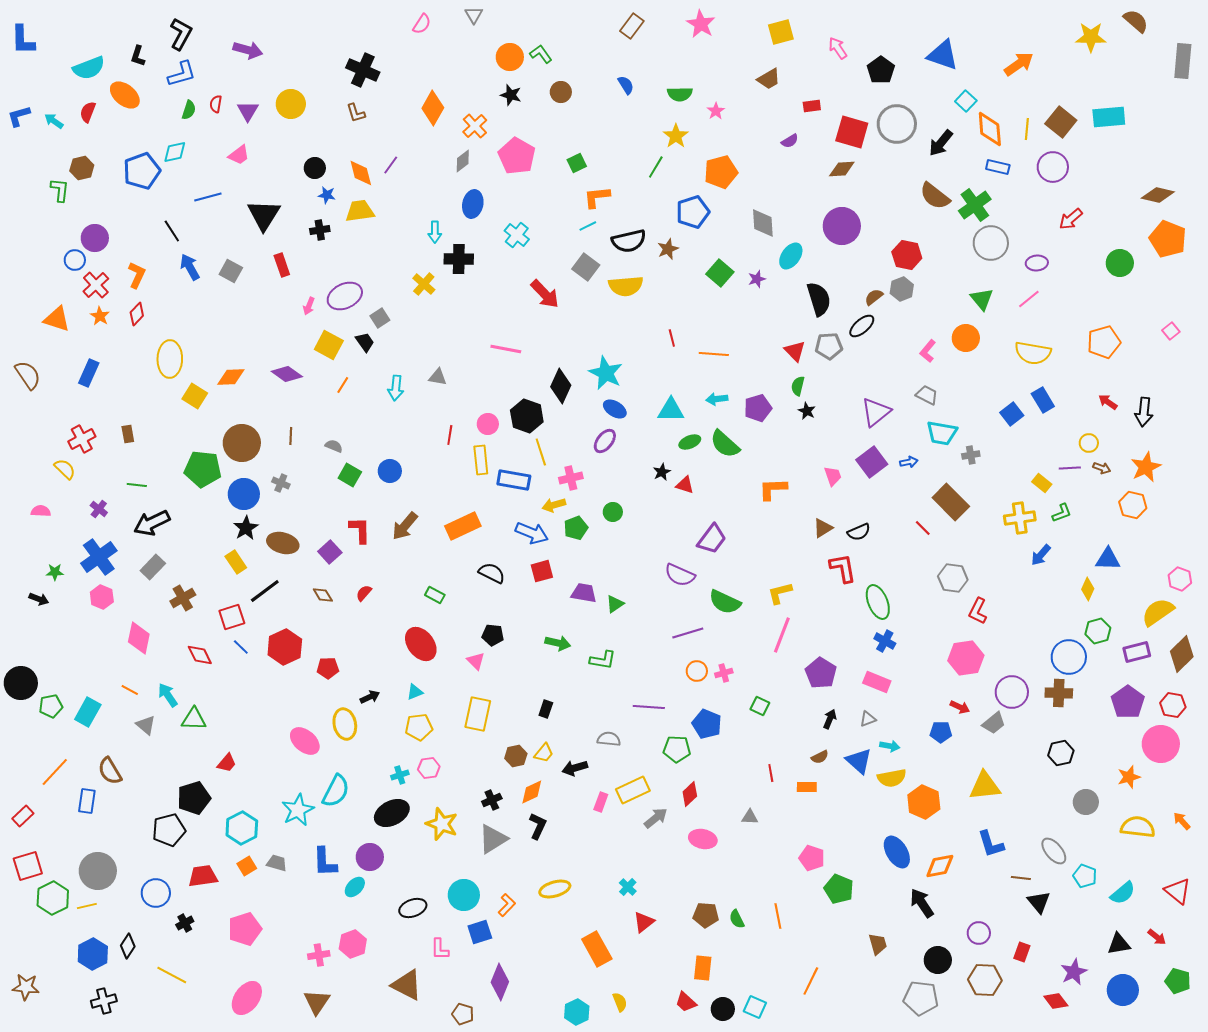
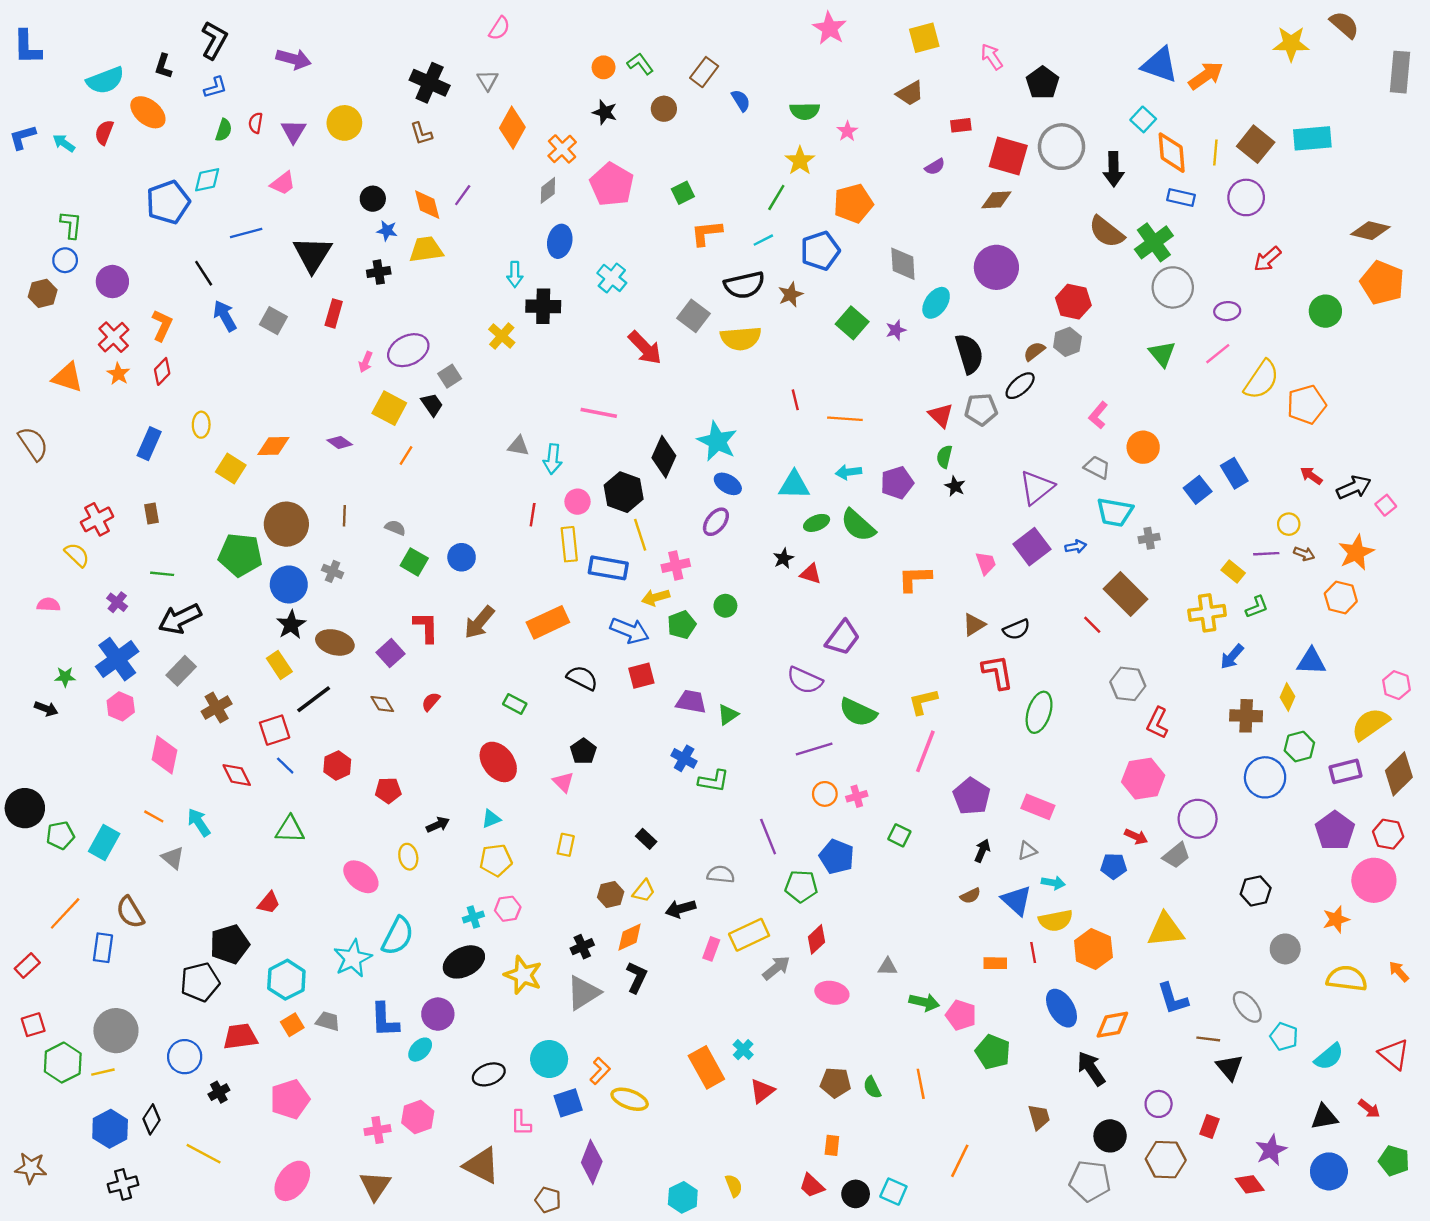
gray triangle: (474, 15) -> (488, 80), moved
brown rectangle: (632, 26) -> (704, 72), moved
blue triangle: (943, 55) -> (1160, 65), moved
orange circle: (510, 57) -> (604, 67), size x0.7
blue L-shape: (182, 74) -> (215, 87), size x0.7
black arrow: (941, 143) -> (1114, 169), turned -40
brown hexagon: (82, 168) -> (43, 293), moved
cyan line: (588, 226) -> (763, 240), moved
blue circle: (75, 260) -> (65, 260), moved
red rectangle: (282, 265) -> (334, 313), turned 35
pink square: (1171, 331) -> (1386, 505), moved
orange circle: (966, 338) -> (1143, 447), moved
yellow semicircle: (1033, 353) -> (1262, 380), moved, turned -66
yellow ellipse: (170, 359) -> (201, 425), size x0.6
blue rectangle: (89, 373) -> (149, 444), moved
purple diamond: (287, 374) -> (340, 442), size x0.7
cyan arrow: (396, 388) -> (553, 459), moved
black arrow: (1144, 412) -> (1354, 487), turned -120
green ellipse: (878, 602) -> (1039, 712), turned 40
black pentagon: (493, 635) -> (583, 751), turned 30
blue cross: (885, 641) -> (684, 758), moved
green arrow: (558, 643) -> (924, 1002), moved
red hexagon: (285, 647) -> (337, 766), size x0.7
brown cross: (1059, 693) -> (1246, 716), moved
purple line: (649, 707) -> (768, 837), turned 64
black rectangle: (546, 709) -> (646, 839), turned -66
yellow rectangle: (478, 714) -> (566, 845), size x0.6
green triangle: (194, 719) -> (290, 829), moved
yellow ellipse: (345, 724) -> (408, 857), size x0.7
red line: (771, 773) -> (1033, 953), moved
orange rectangle: (807, 787) -> (995, 963), moved
red square: (28, 866) -> (33, 1025), size x0.7
yellow ellipse: (555, 889) -> (630, 1099), moved, turned 36
orange rectangle: (597, 949) -> (706, 1067), moved
orange rectangle: (703, 968) -> (832, 1145), size x0.7

